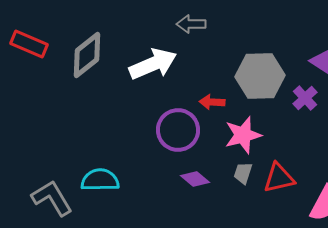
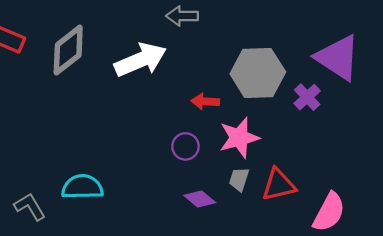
purple circle: (178, 130) -> (185, 146), moved, size x0.6
purple diamond: (195, 179) -> (200, 199), moved
gray L-shape: (52, 198) -> (30, 207), size x0.7

